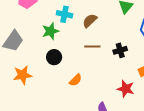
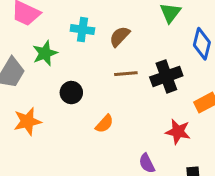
green star: (50, 31) -> (45, 53), moved
black cross: (120, 50) -> (166, 76), size x1.5

